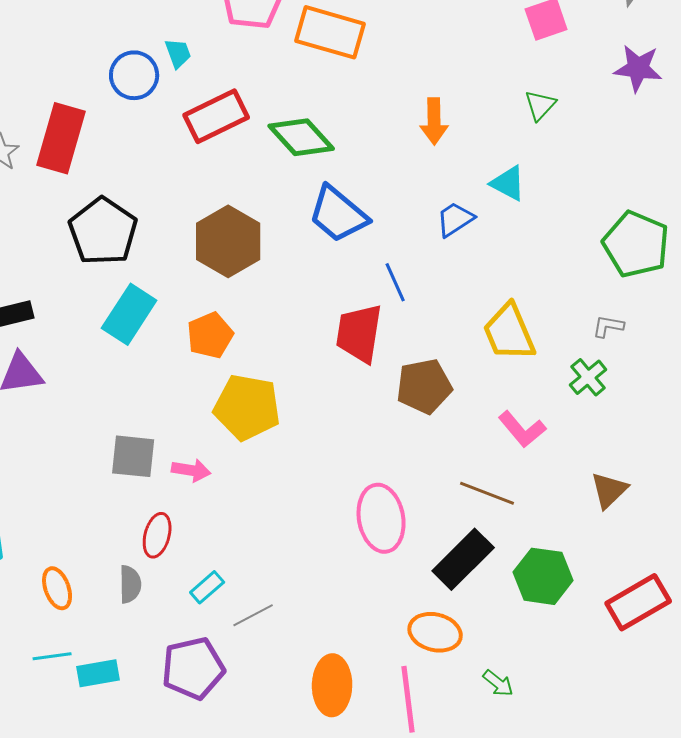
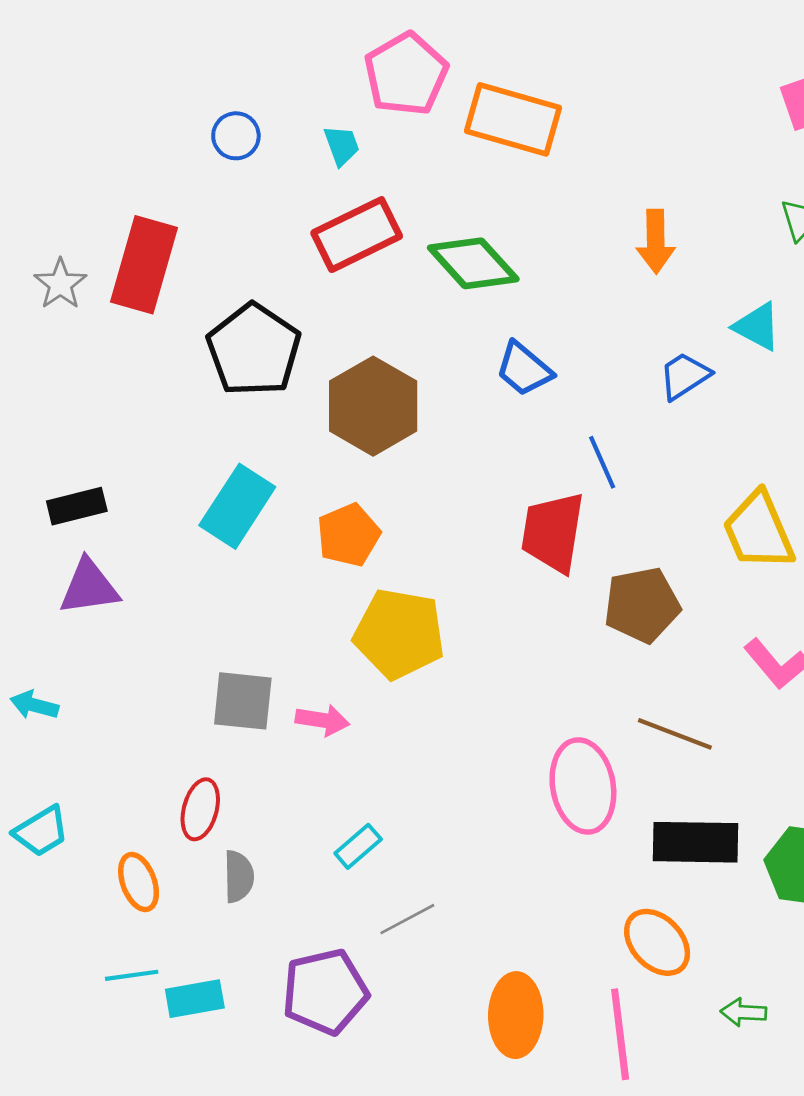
cyan trapezoid: (178, 53) -> (342, 145), moved
blue circle: (134, 75) -> (236, 136), moved, size x0.7
blue trapezoid: (338, 214) -> (524, 369), size x0.7
black pentagon: (103, 231) -> (254, 350), moved
brown line: (487, 493) -> (675, 734), moved
red ellipse: (157, 535) -> (200, 809), moved
black rectangle: (463, 559) -> (695, 842), turned 46
cyan rectangle: (207, 587) -> (358, 846), moved
orange ellipse: (435, 632) -> (657, 942), turned 33
green arrow: (498, 683) -> (743, 1012), turned 144

